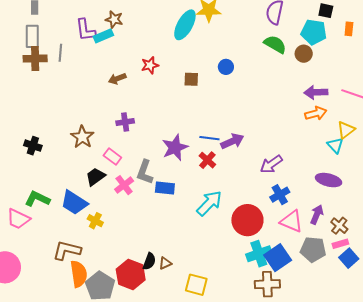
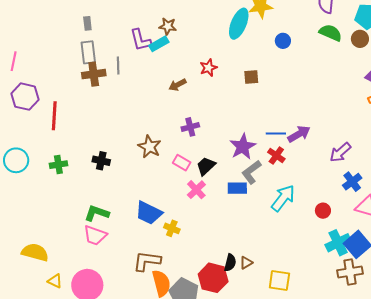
blue circle: (226, 67) -> (283, 41), moved
gray L-shape: (145, 172) -> (251, 172), moved, turned 40
black trapezoid: (95, 177) -> (206, 166), moved
green L-shape: (37, 199) -> (97, 213), moved
red circle: (247, 220) -> (323, 211), size x0.5

